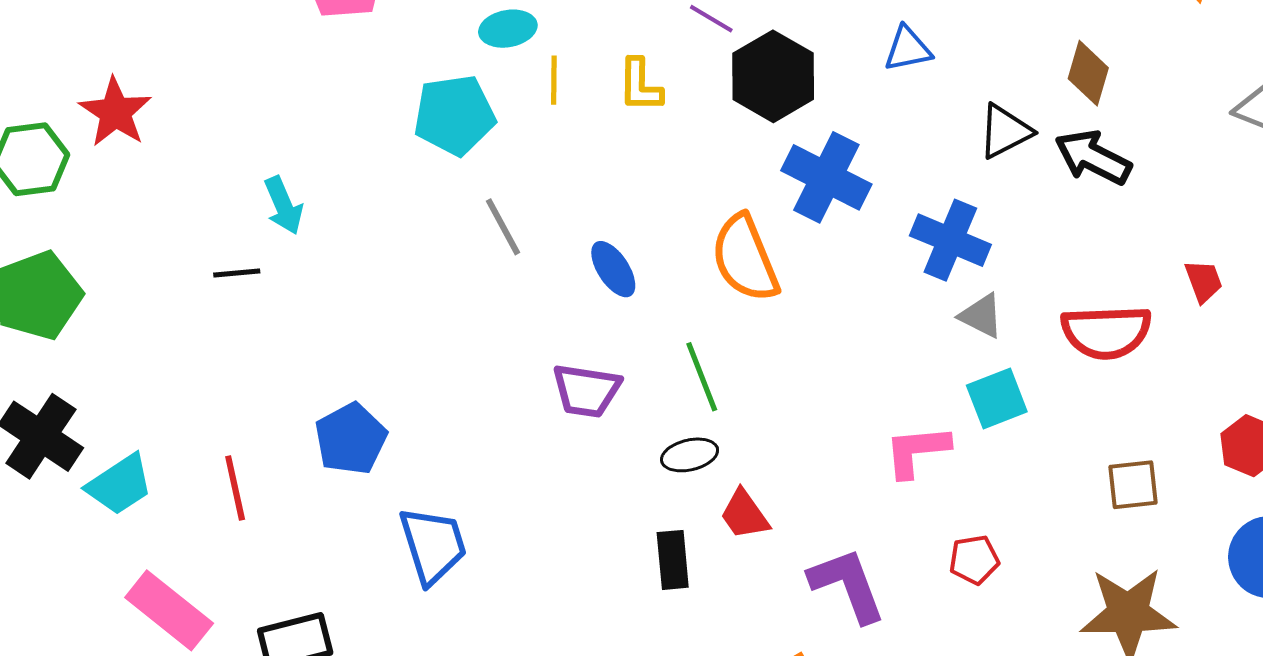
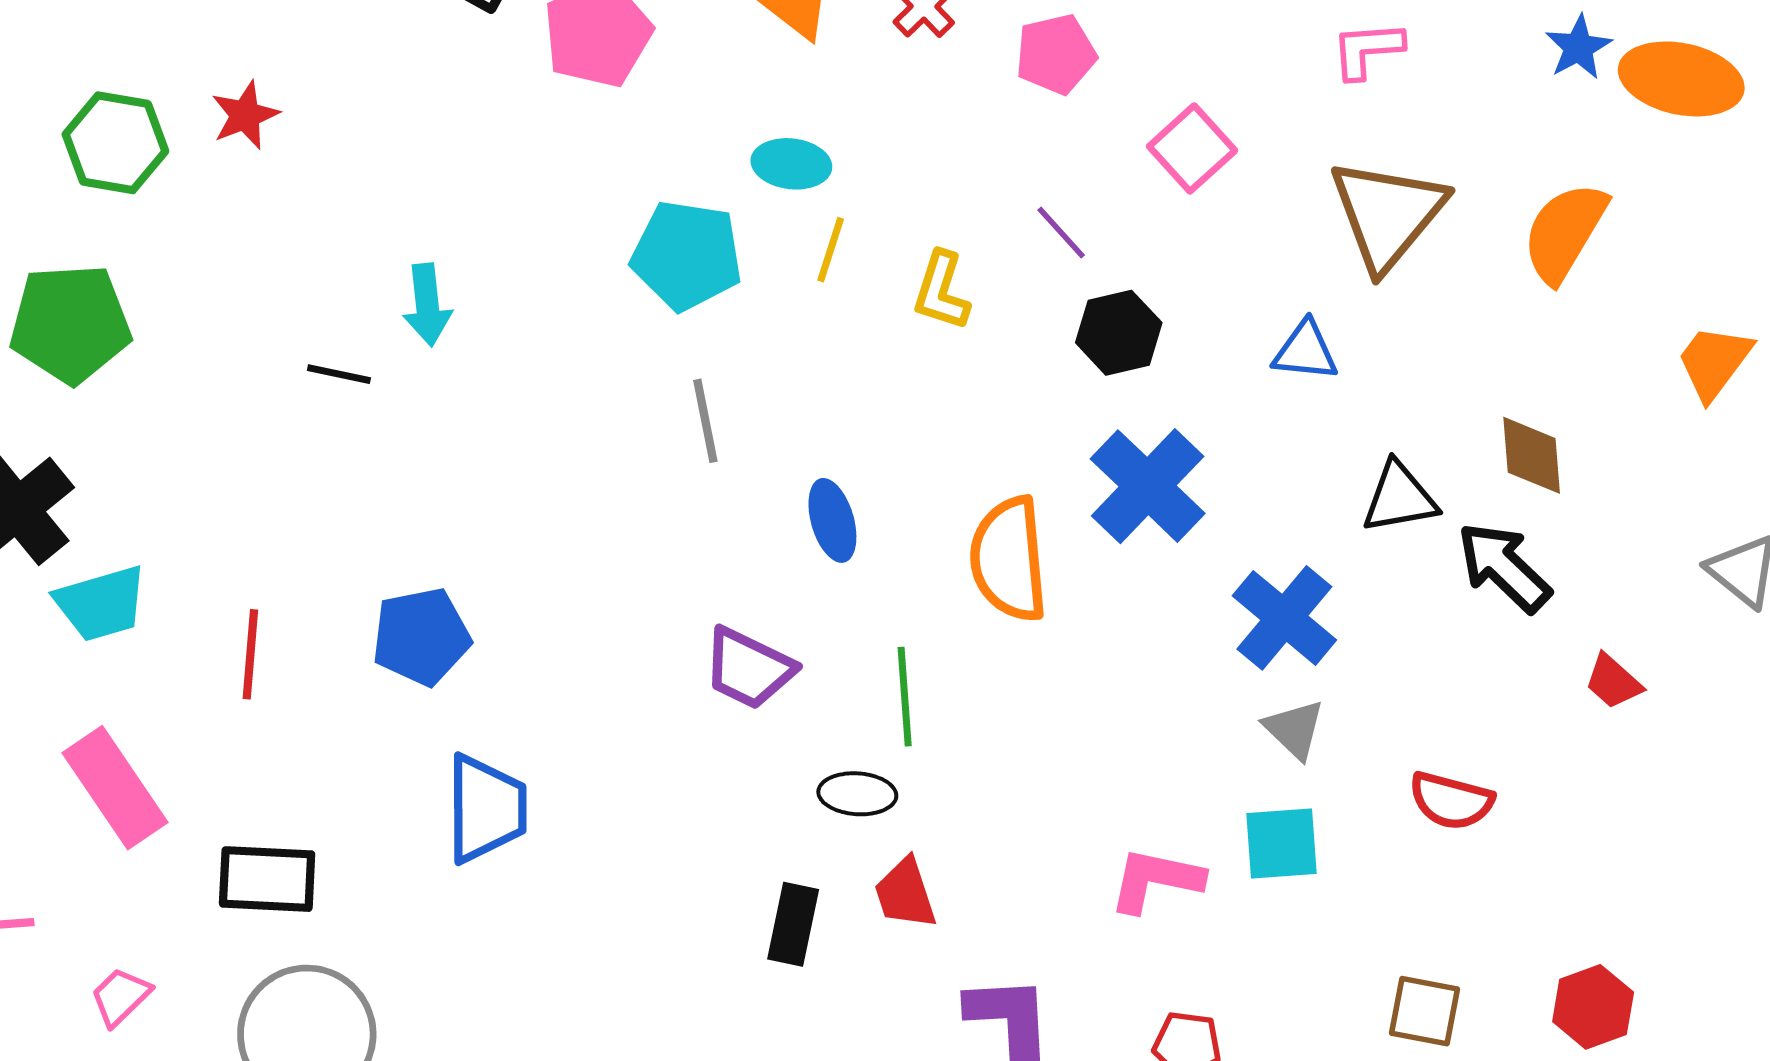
brown diamond: (1088, 73) -> (1532, 455), turned -38
black hexagon: (773, 76) -> (1119, 333), size x0.7
red star: (115, 112) -> (245, 115), size x0.7
red trapezoid: (1204, 281) -> (1613, 682), moved, turned 135
red semicircle: (1106, 332) -> (1451, 801), size x0.7

